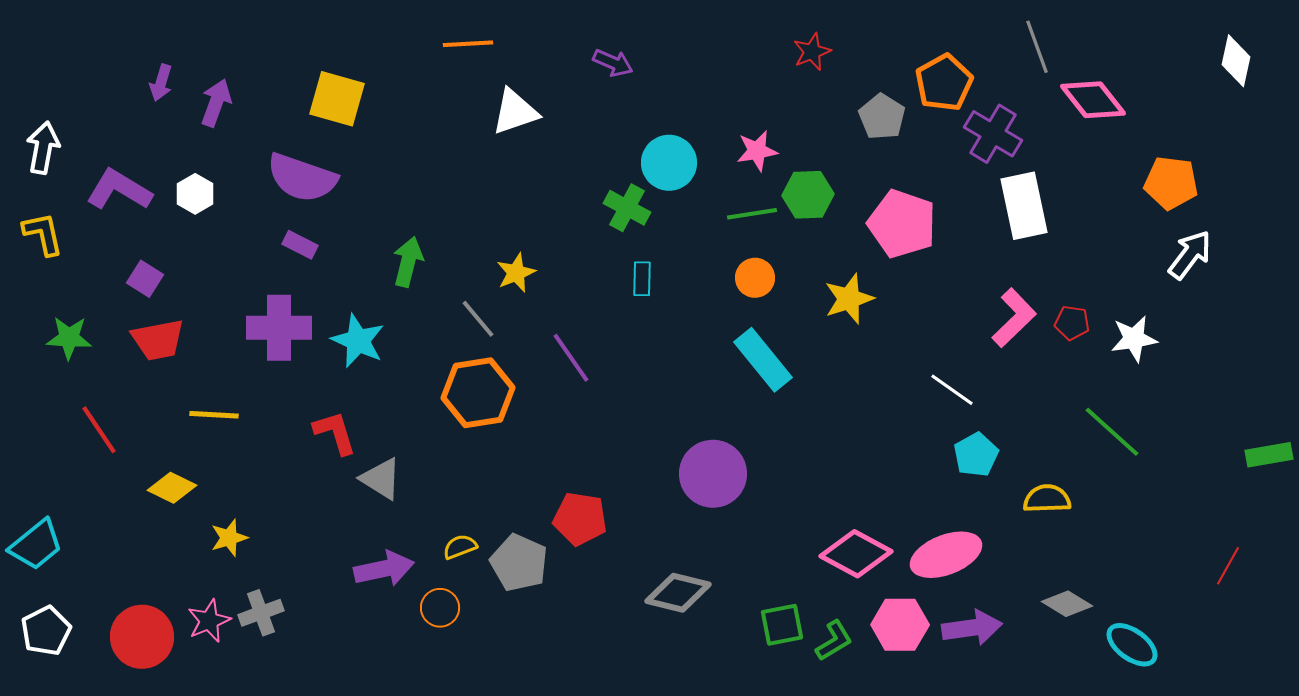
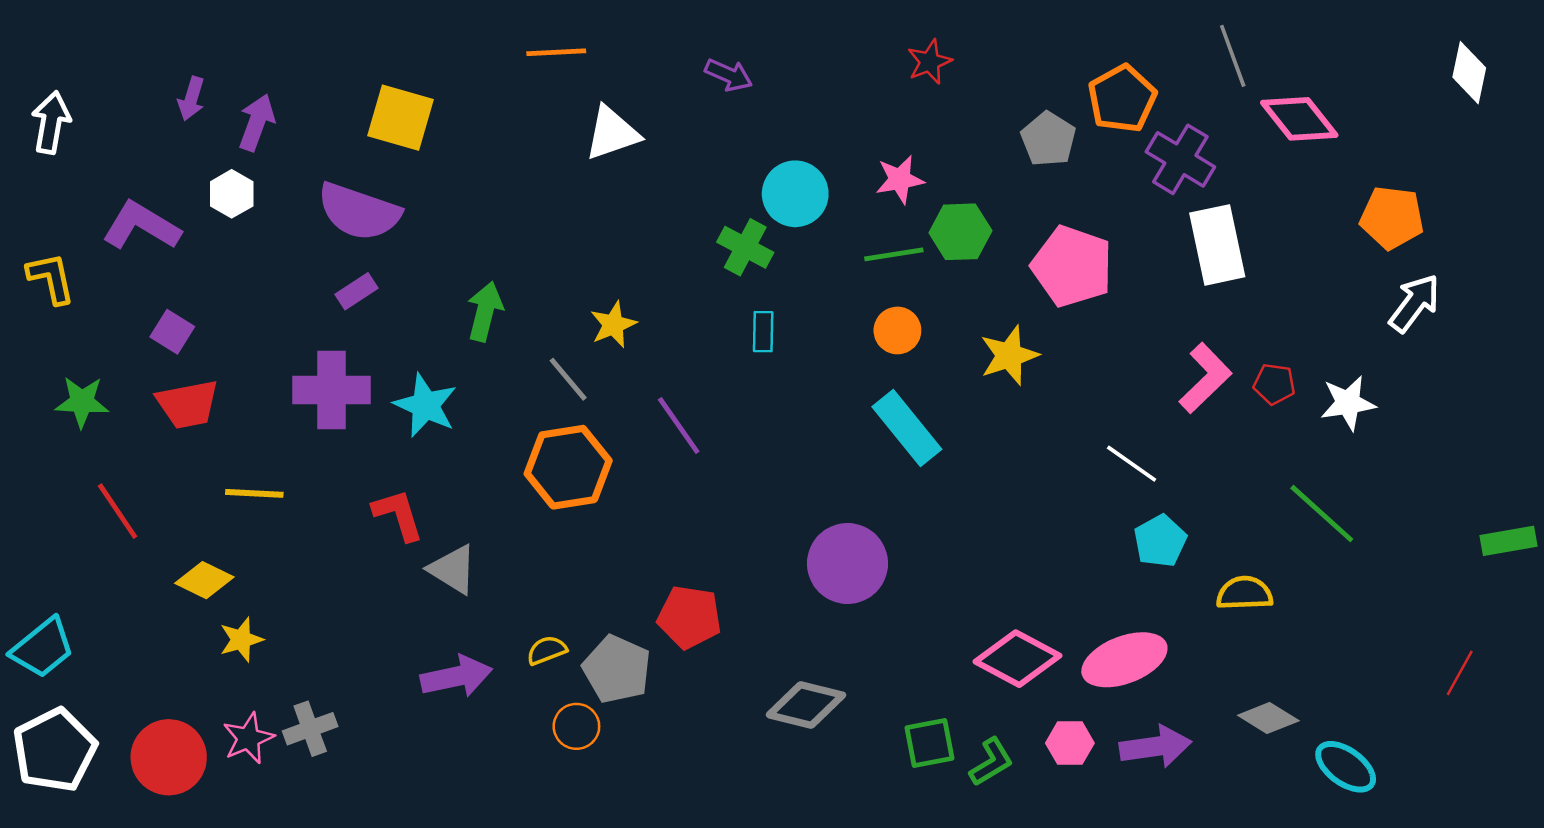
red star: (812, 52) -> (930, 62), moved
white arrow: (43, 148) -> (51, 122), moved
white hexagon: (195, 194) -> (232, 194), moved
purple rectangle: (300, 245) -> (357, 291), turned -60
yellow star: (229, 538) -> (241, 640), moved
orange circle: (440, 608) -> (576, 726), moved
pink hexagon: (900, 625) -> (1070, 743), size x0.7
white pentagon: (46, 631) -> (55, 750), size x1.4

